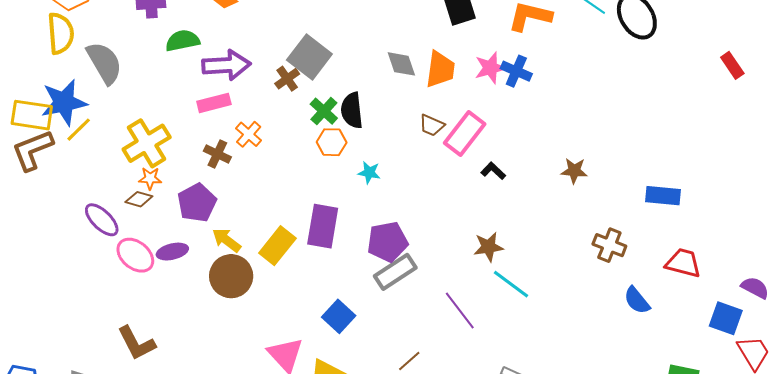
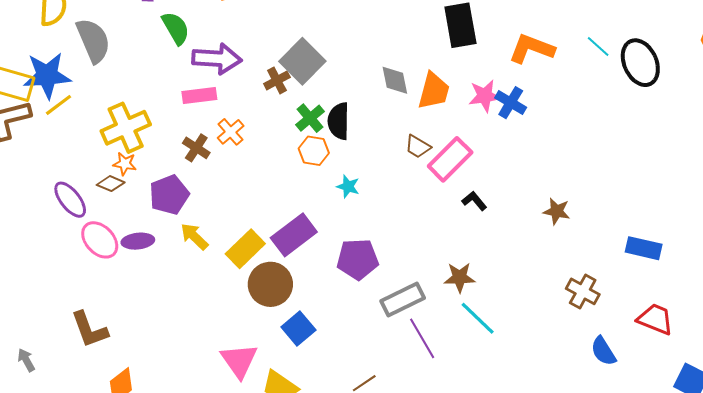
green semicircle: (183, 41) -> (176, 28), turned 64
purple rectangle: (323, 226) -> (294, 235), turned 36
gray rectangle: (395, 272) -> (403, 300), moved
brown circle: (231, 276) -> (270, 284), moved

